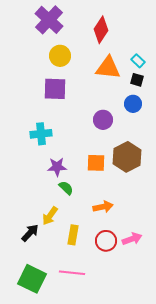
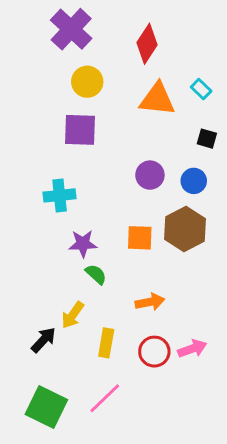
black square: (137, 80) -> (207, 139), moved
blue circle: (133, 104) -> (194, 181), moved
pink line: (72, 273) -> (105, 398), turned -50

